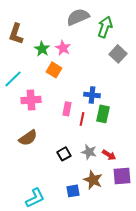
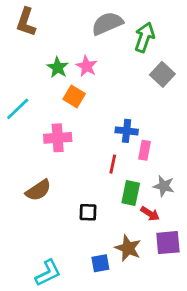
brown L-shape: (16, 34) -> (26, 22), moved
pink cross: (31, 100) -> (58, 138), moved
pink rectangle: (67, 109) -> (145, 150), moved
green rectangle: (103, 114) -> (131, 193), moved
gray star: (89, 152) -> (164, 186), moved
black square: (64, 154) -> (88, 212), turned 32

